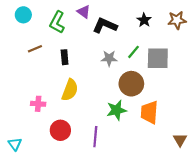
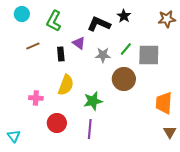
purple triangle: (84, 12) -> (79, 43), moved
black star: (144, 20) -> (124, 16), moved
green star: (117, 110) -> (93, 101), moved
orange trapezoid: (149, 112) -> (164, 103), moved

